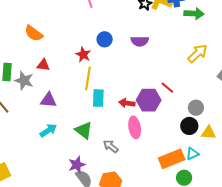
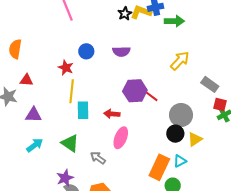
orange semicircle: (34, 33) -> (15, 49), turned 66
purple hexagon: (149, 100) -> (135, 91), moved
gray circle: (196, 108) -> (181, 115), size x1.5
pink ellipse: (135, 127) -> (121, 138), turned 35
yellow triangle: (209, 133) -> (195, 139), turned -35
orange rectangle: (172, 159) -> (159, 167), turned -40

